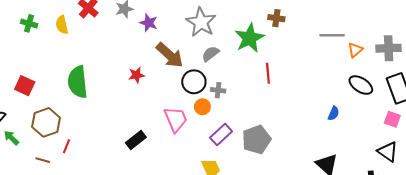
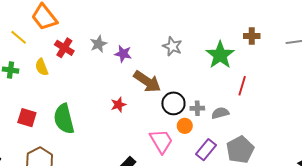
brown cross: (276, 18) -> (252, 36), moved
gray star: (201, 22) -> (172, 46), size x0.7
gray semicircle: (210, 54) -> (220, 113), moved, turned 30
red line: (268, 73) -> (242, 86), turned 30
red square: (25, 86) -> (27, 118), moved

